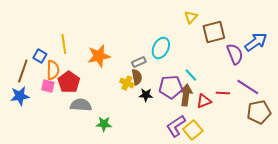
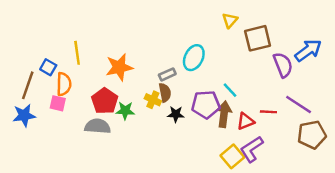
red pentagon: (69, 82) -> (105, 101), moved
green star: (104, 124) -> (125, 111), moved
purple L-shape: (176, 126) -> (252, 149), moved

